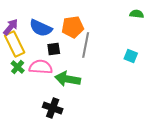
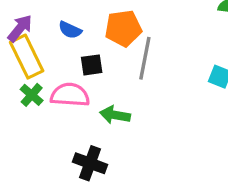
blue semicircle: (41, 28) -> (70, 30), size x0.6
green arrow: (68, 79) -> (115, 115), size x0.7

